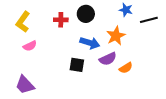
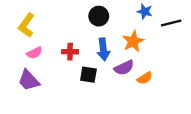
red cross: (61, 20) -> (70, 52), moved
blue arrow: (90, 43) -> (103, 49), turned 66
purple trapezoid: (25, 85) -> (29, 80), moved

